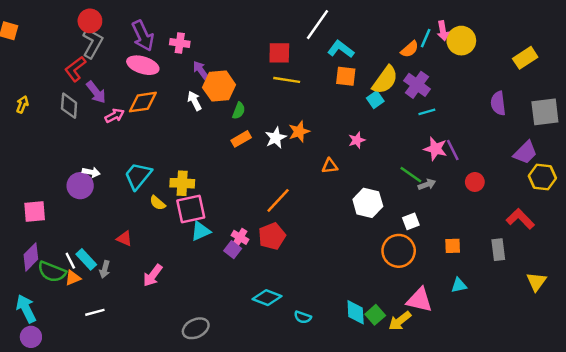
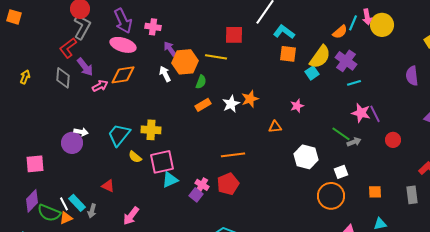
yellow line: (287, 80) -> (216, 57), moved
yellow cross: (182, 183) -> (151, 130), moved
orange line: (278, 200) -> (233, 155), turned 40

